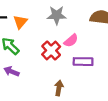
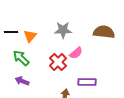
purple rectangle: (83, 62) -> (87, 82), moved

